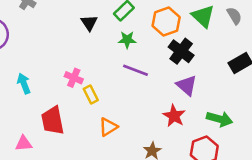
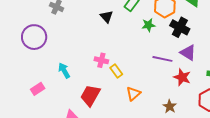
green star: (127, 40) -> (148, 25), moved
purple line: (135, 70) -> (162, 59), moved
red trapezoid: (53, 121) -> (90, 95), turned 50

